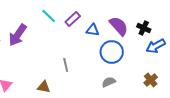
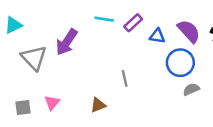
cyan line: (49, 16) -> (104, 19), turned -35
gray semicircle: (109, 82) -> (191, 89), moved
brown triangle: (44, 87) -> (98, 105), turned -32

